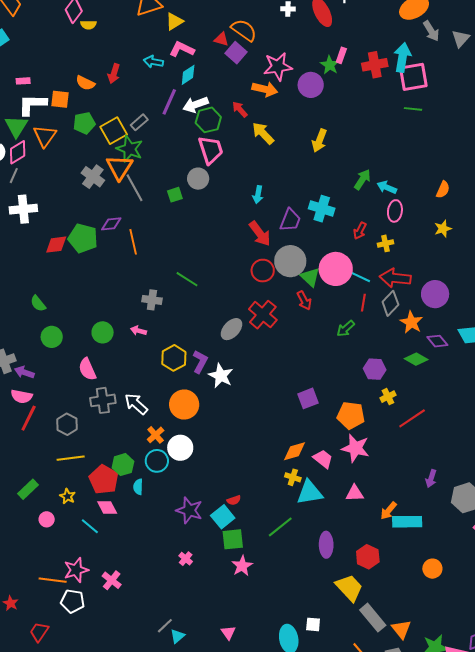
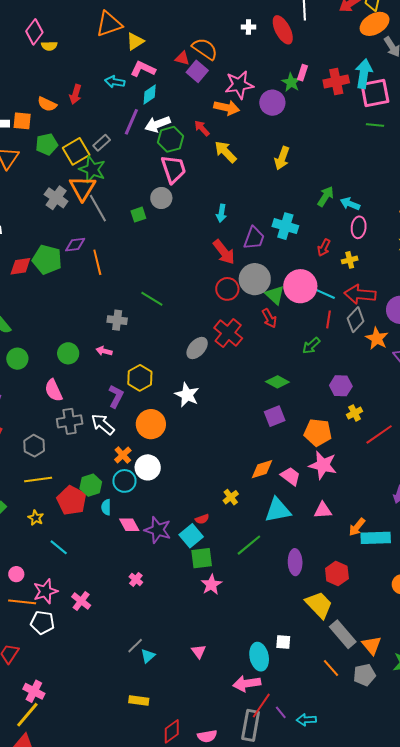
green diamond: (416, 359) -> (277, 382), moved
purple L-shape: (200, 362) -> (116, 396), moved
yellow cross: (293, 477) -> (231, 497), moved, turned 35
pink diamond: (107, 507) -> (129, 525), moved
pink circle: (47, 519) -> (16, 574), moved
pink cross: (186, 559) -> (136, 579), moved

